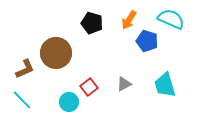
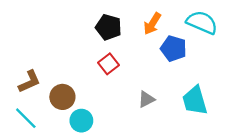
brown circle: (56, 53) -> (62, 97), moved, size x0.7
red square: (89, 87) -> (109, 64), moved

